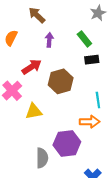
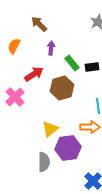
green rectangle: (84, 39) -> (72, 63), moved
yellow triangle: (34, 111) -> (50, 129), moved, turned -30

